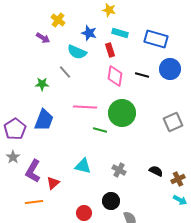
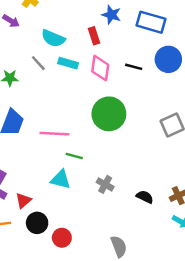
blue star: (89, 33) -> (111, 15), moved
cyan rectangle: (120, 33) -> (68, 63), moved
pink line: (85, 107) -> (54, 134), moved
green line: (100, 130) -> (74, 156), moved
black semicircle: (156, 171) -> (145, 197), moved
black circle: (111, 201) -> (37, 223), moved

